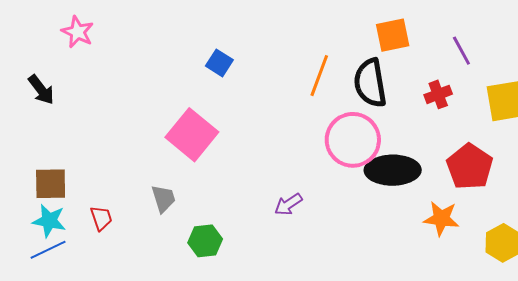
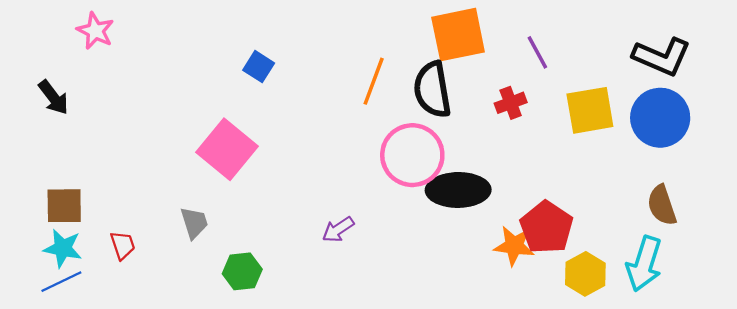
orange square: (393, 35) -> (458, 35), size x1.4
red pentagon: (470, 167) -> (547, 227), moved

